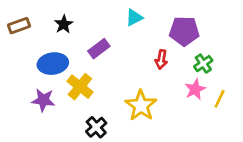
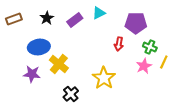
purple rectangle: (99, 49) -> (75, 20), moved
green cross: (203, 64) -> (150, 47), turned -32
yellow line: (220, 99) -> (164, 62), moved

